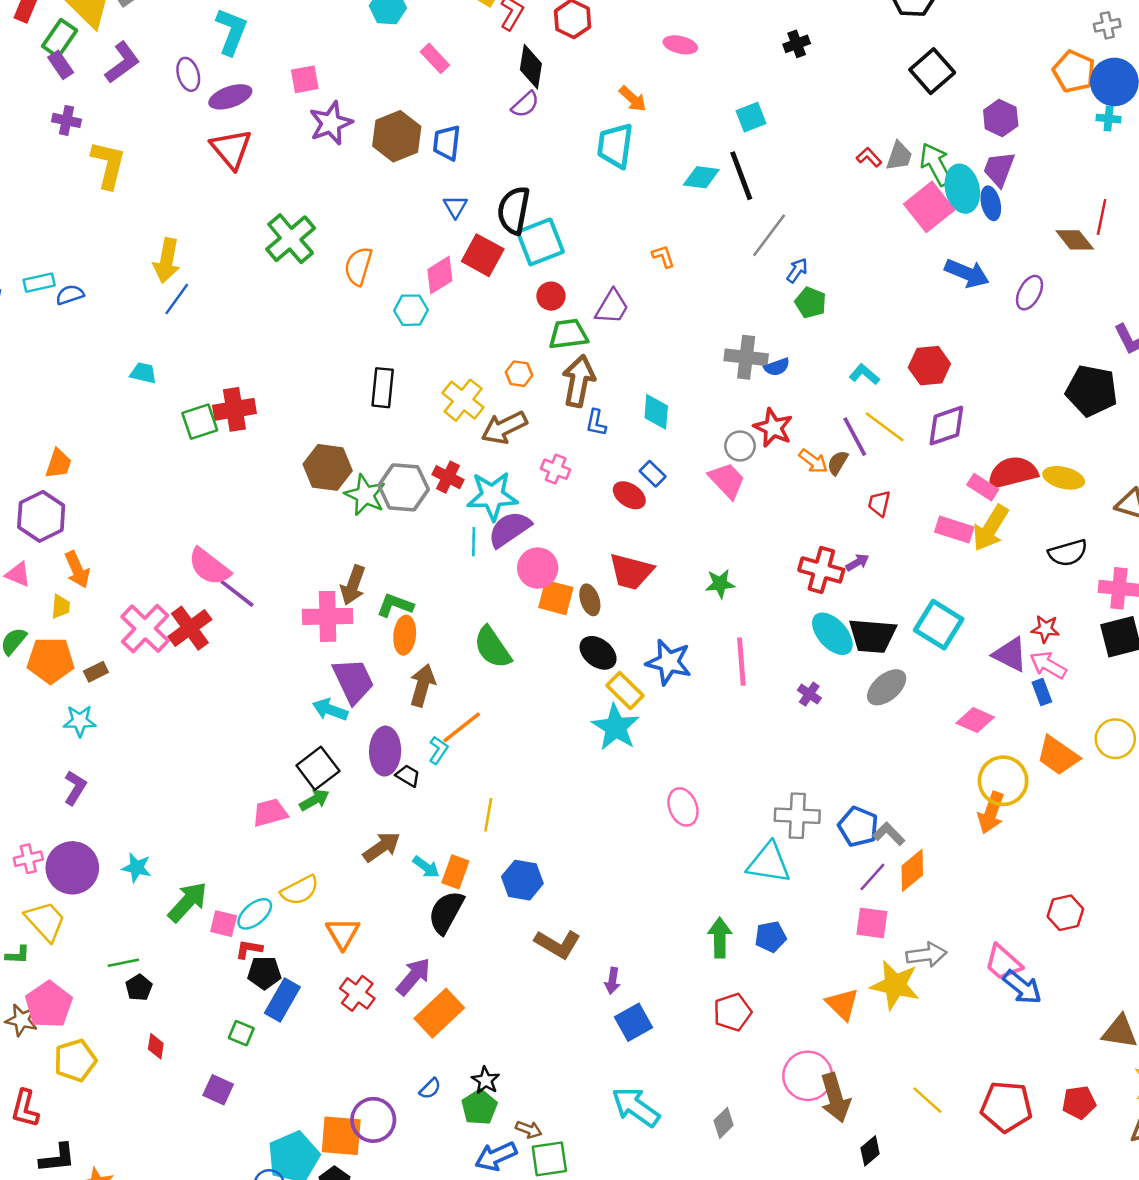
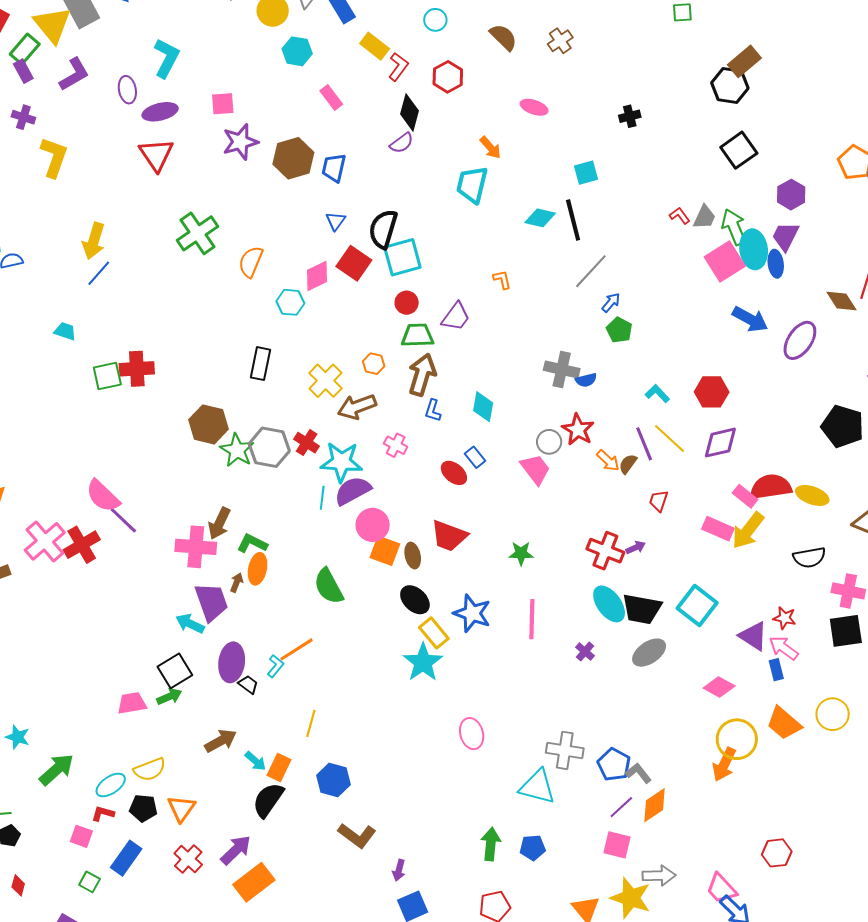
purple ellipse: (1030, 293) -> (800, 340), size x1.4
brown arrow: (422, 685) -> (237, 583), moved, size x0.6
pink square: (224, 924) -> (81, 836), moved
black pentagon: (264, 973) -> (143, 808), moved

